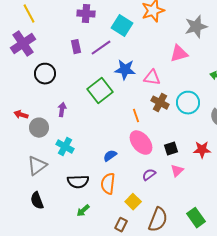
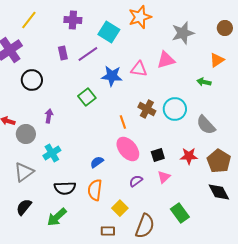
yellow line: (29, 14) -> (29, 20), moved, turned 66
pink triangle: (152, 78) -> (139, 69), moved
green square: (100, 91) -> (87, 97), size x0.7
cyan cross: (65, 147) -> (52, 153), turned 30
black semicircle: (37, 201) -> (24, 207), turned 60
green arrow: (83, 211) -> (57, 217), moved, size x1.5
green rectangle: (196, 218) -> (180, 213), moved
brown rectangle: (121, 225) -> (108, 231), turned 64

